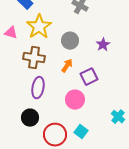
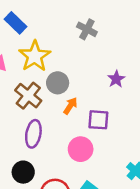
gray circle: (70, 41) -> (58, 83), moved
brown cross: (34, 58) -> (28, 96), turned 30
purple square: (89, 77) -> (98, 120), turned 30

